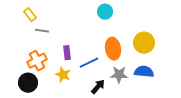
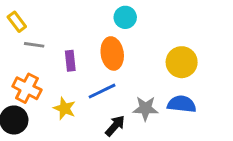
orange ellipse: (113, 49) -> (112, 53), moved
purple rectangle: (67, 53) -> (70, 61), moved
orange cross: (37, 61) -> (27, 88), turned -36

